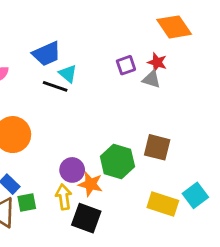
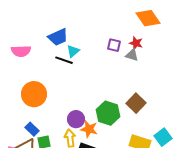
purple square: (126, 65) -> (114, 45), turned 32
cyan triangle: (68, 74) -> (73, 51), turned 40
brown square: (157, 147) -> (136, 103), turned 30

